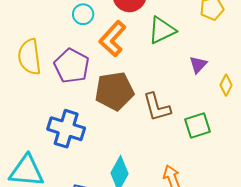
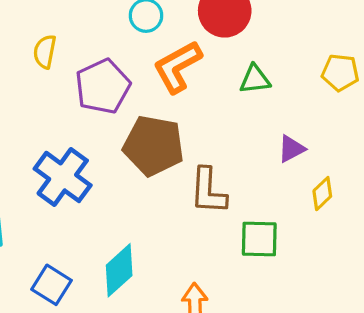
green triangle: (162, 30) -> (255, 79), size x0.7
yellow semicircle: (29, 57) -> (45, 52), size x0.6

